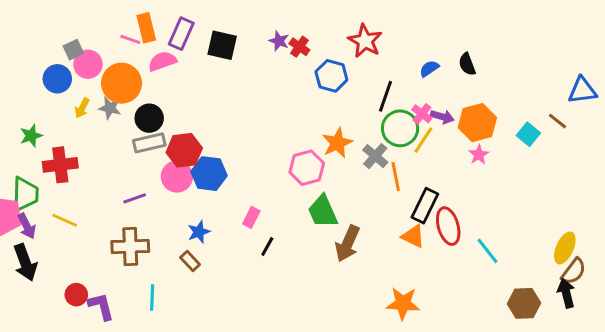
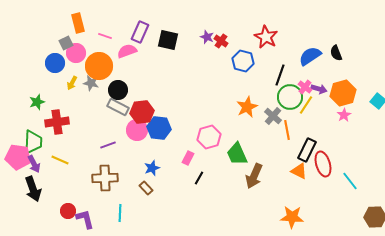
orange rectangle: (146, 28) -> (78, 23), moved
blue semicircle: (429, 69) -> (310, 56), size x1.6
gray rectangle: (149, 143) -> (118, 107), turned 40
pink hexagon: (307, 168) -> (209, 137), moved

